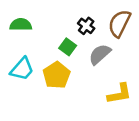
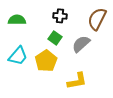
black cross: (86, 26) -> (60, 16), moved, turned -32
yellow L-shape: (119, 94) -> (77, 81), moved

